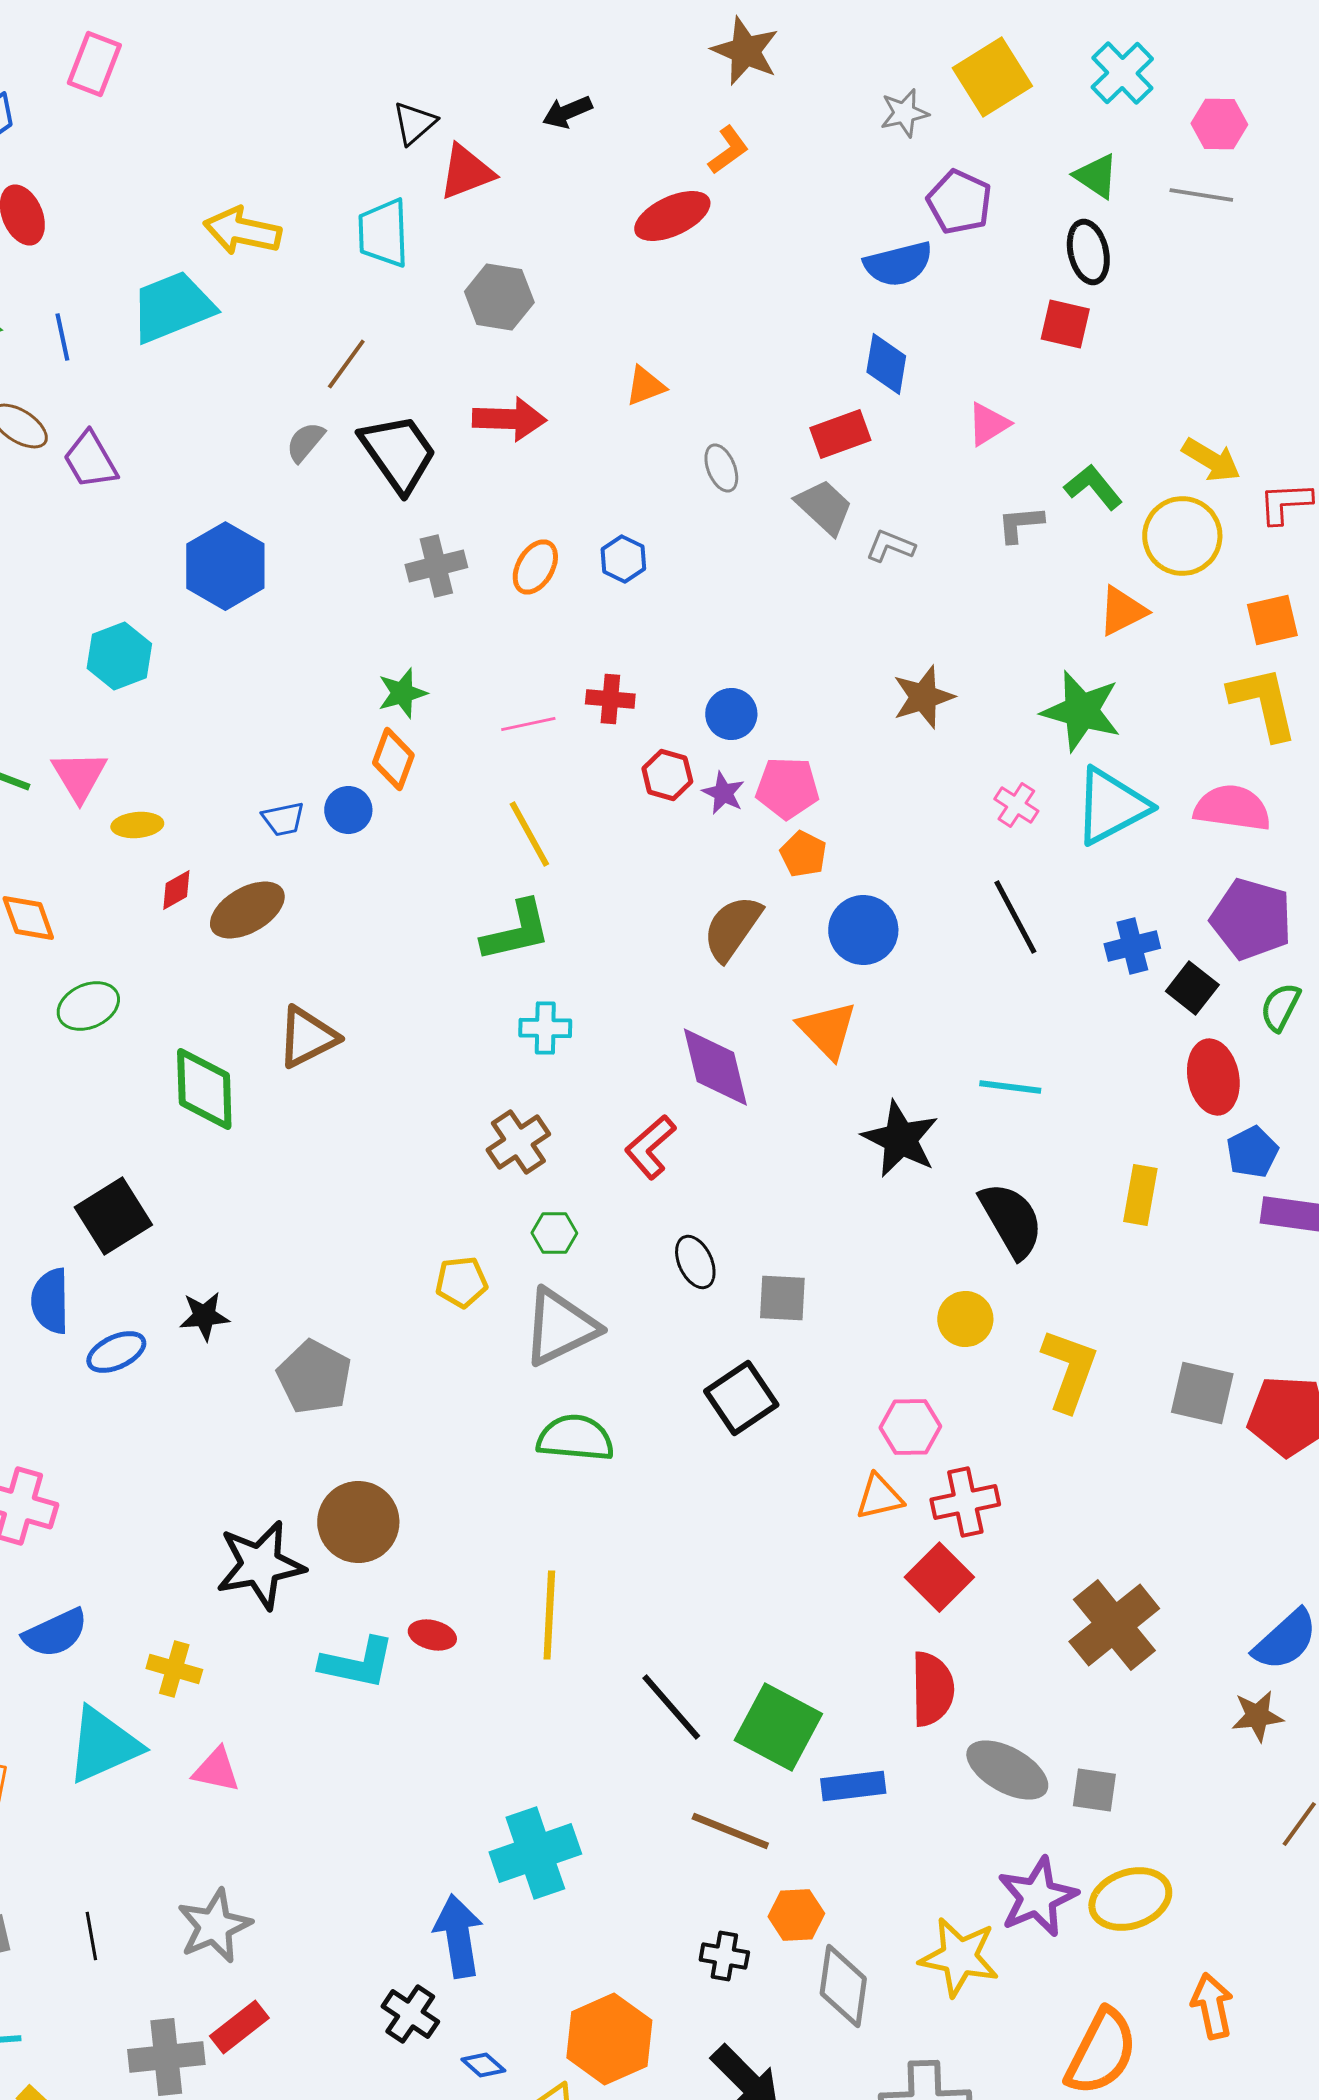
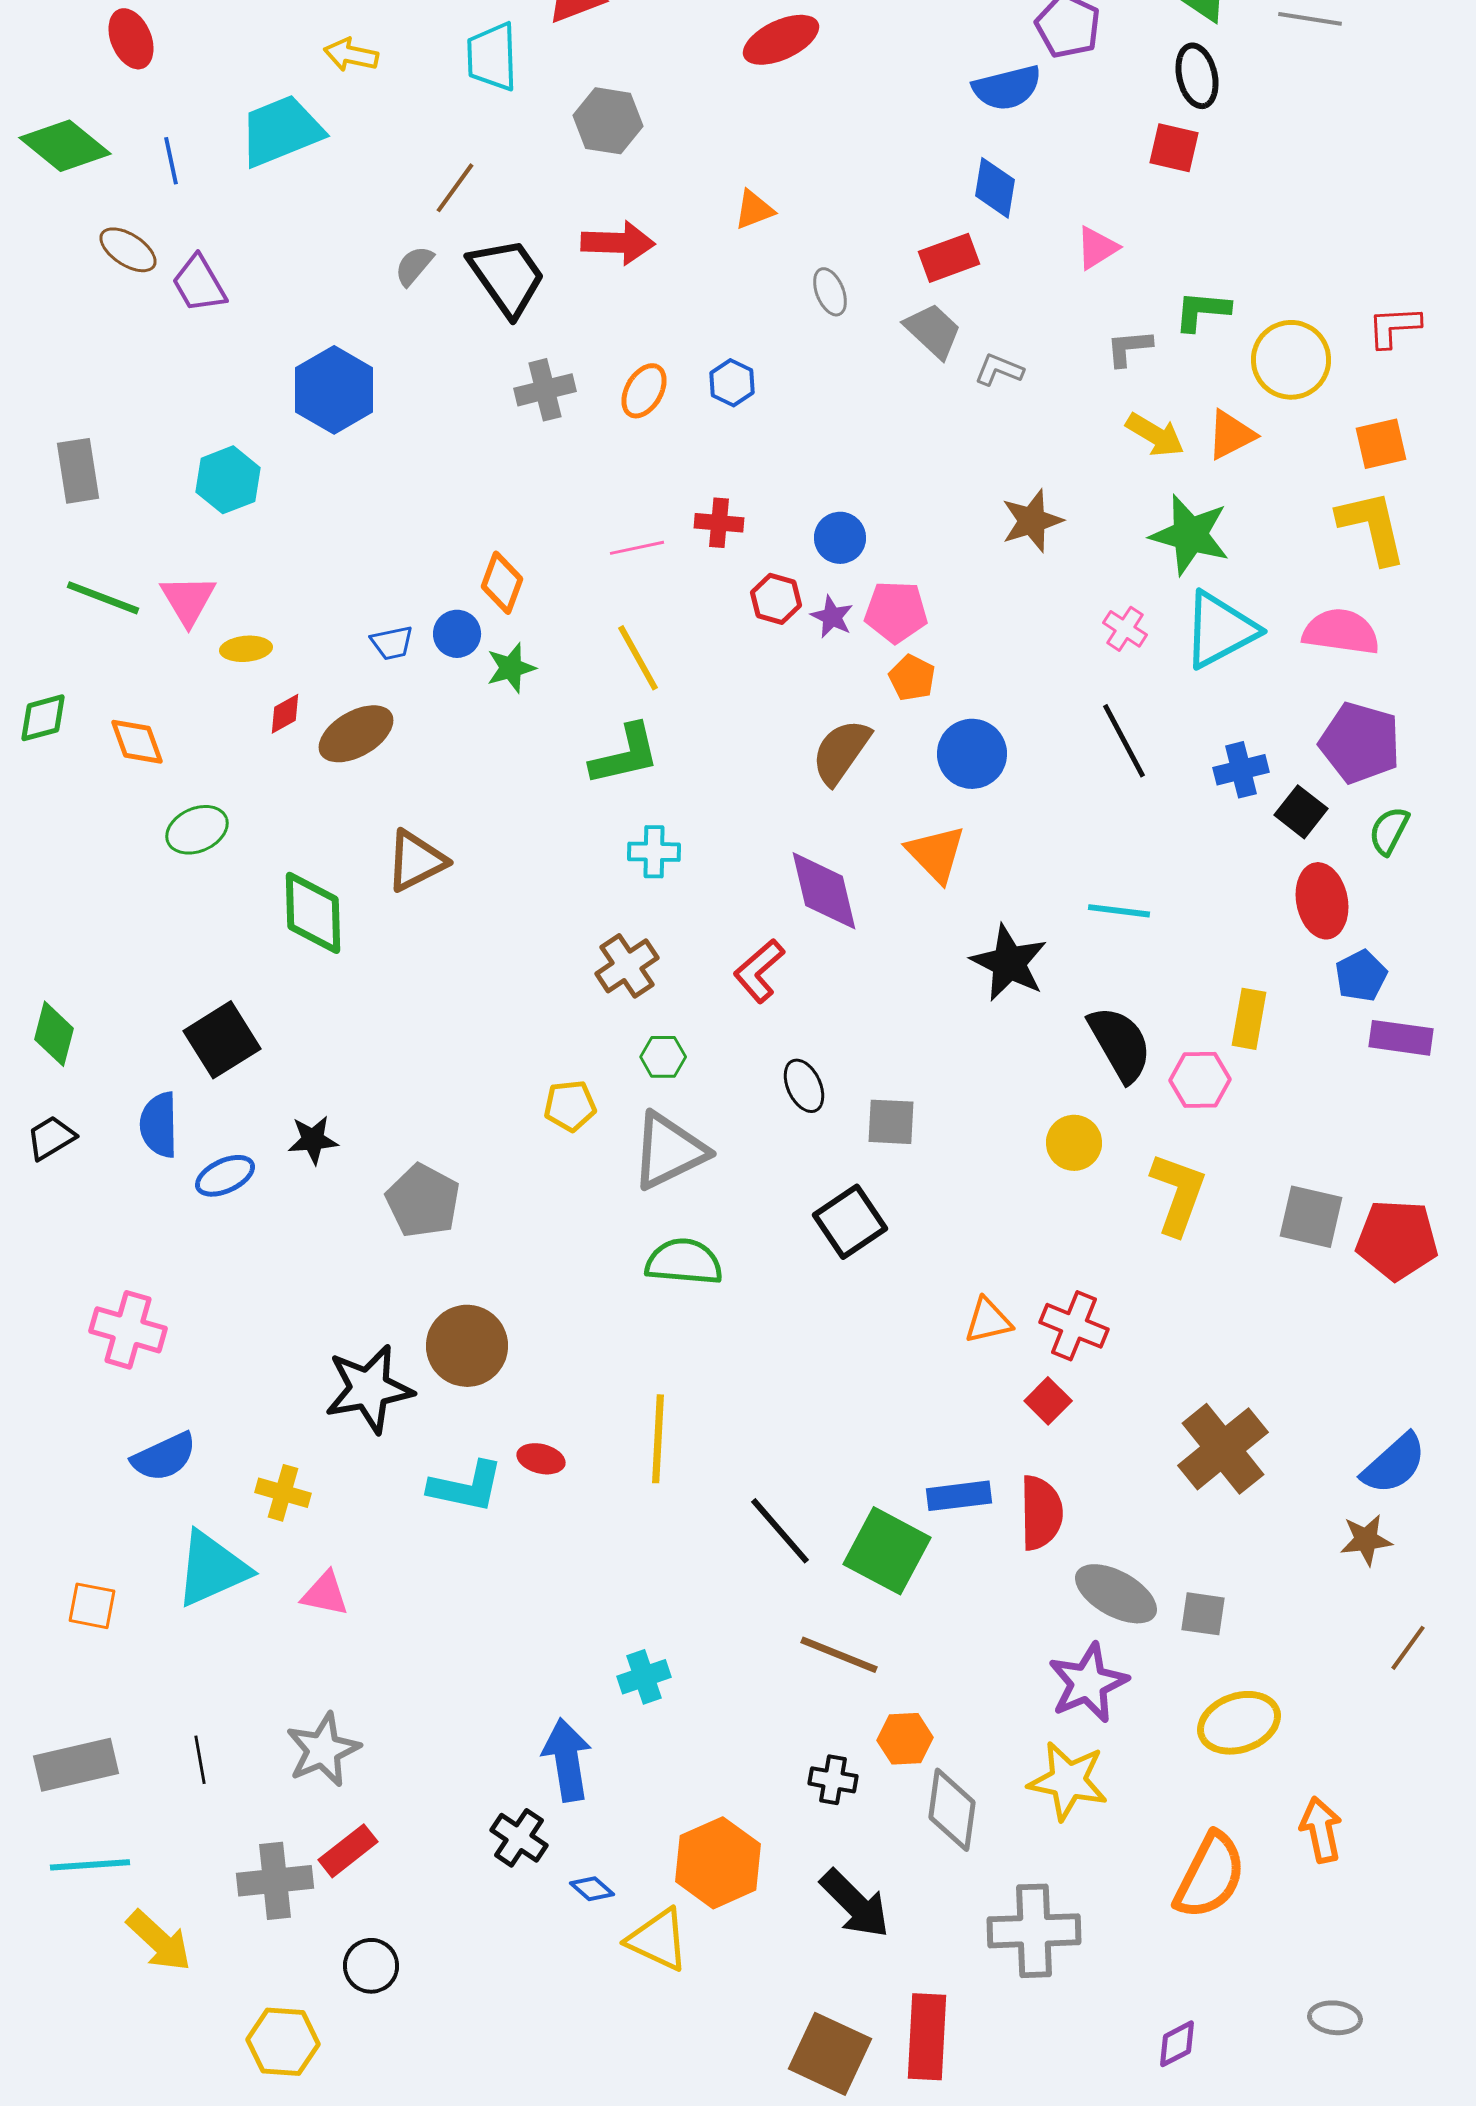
yellow arrow: (242, 231) -> (351, 55), size x0.7
yellow arrow: (1211, 460) -> (1155, 435), moved
green L-shape: (1093, 487) -> (1202, 311), turned -46
green star: (402, 693) -> (511, 668), moved
pink hexagon: (910, 1427) -> (1200, 1080), moved
red cross: (965, 1502) -> (1074, 1326), turned 34
red square: (939, 1577) -> (1048, 1401), size x0.7
blue rectangle: (853, 1786) -> (959, 1496), moved
cyan cross: (535, 1853) -> (644, 1677), size x0.6
purple star: (1037, 1897) -> (1088, 1683), moved

